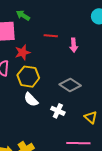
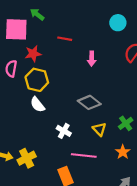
pink arrow: (74, 45) -> (92, 59), moved
gray diamond: (70, 85) -> (89, 102), moved
white cross: (58, 111) -> (64, 131), moved

